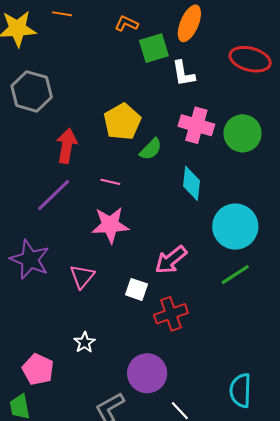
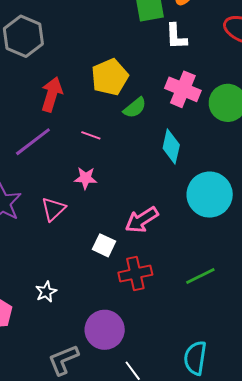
pink star: (110, 225) -> (86, 178), size x0.6
green line: (235, 275) -> (200, 276), moved
pink triangle: (82, 276) -> (53, 209), moved

